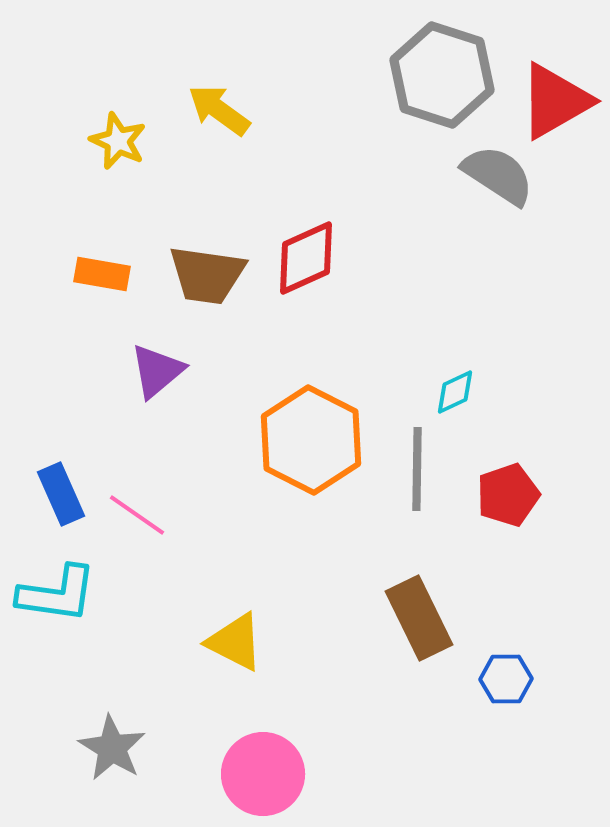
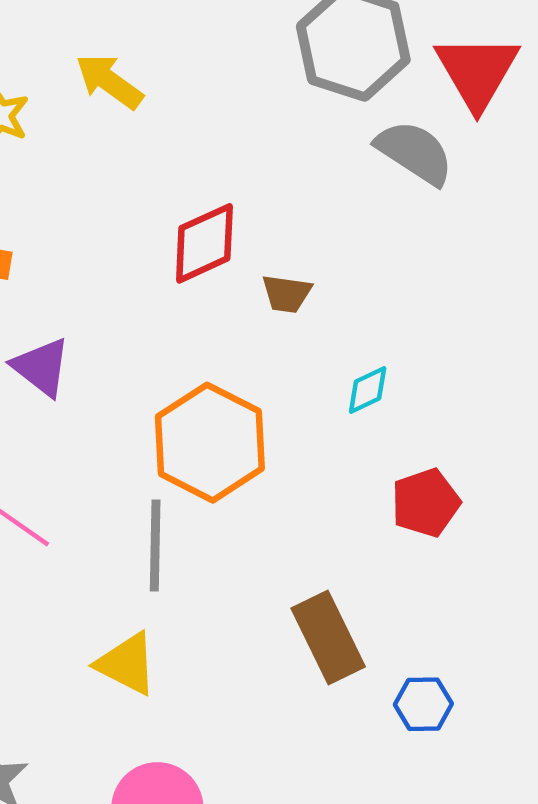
red triangle: (555, 101) -> (477, 71), turned -30
brown trapezoid: (207, 275) -> (287, 294), moved, size x0.6
purple triangle: (157, 371) -> (41, 367), turned -42
gray line: (417, 469) -> (155, 545), moved

